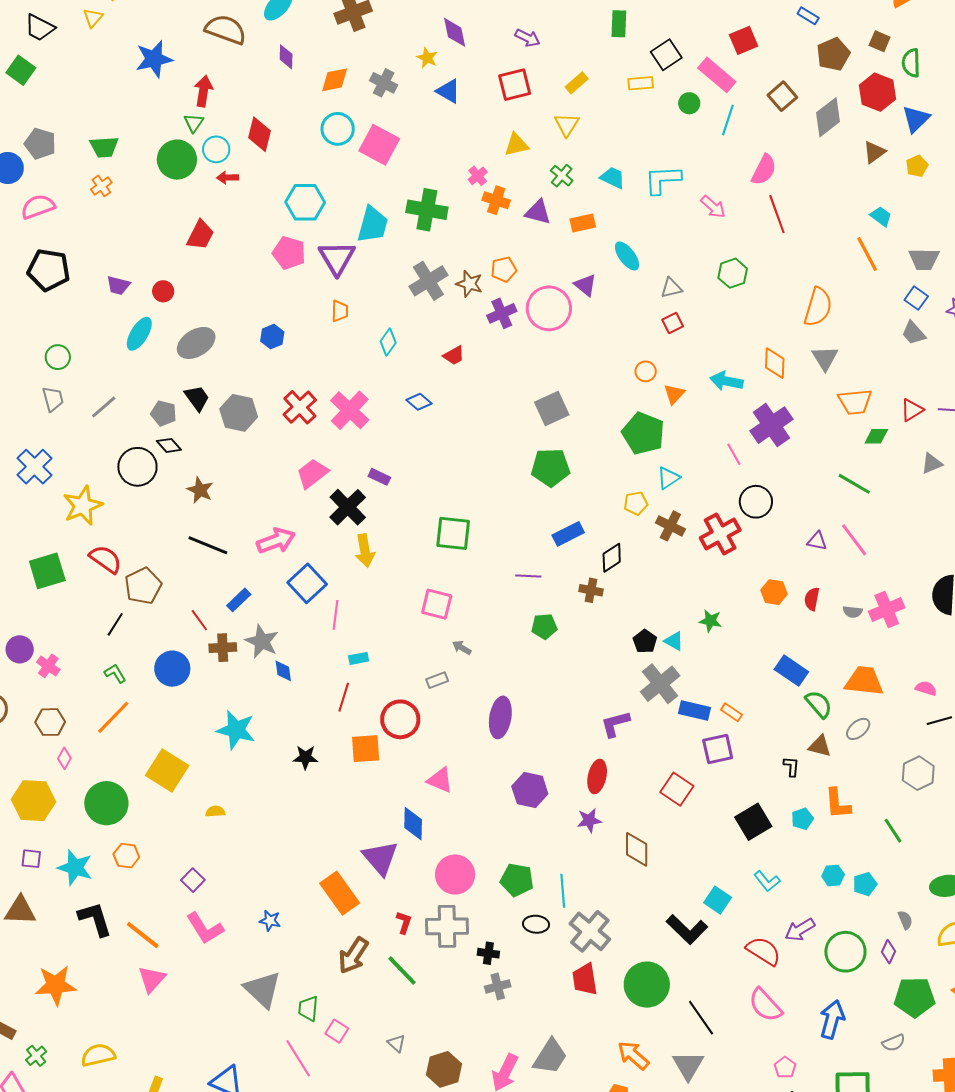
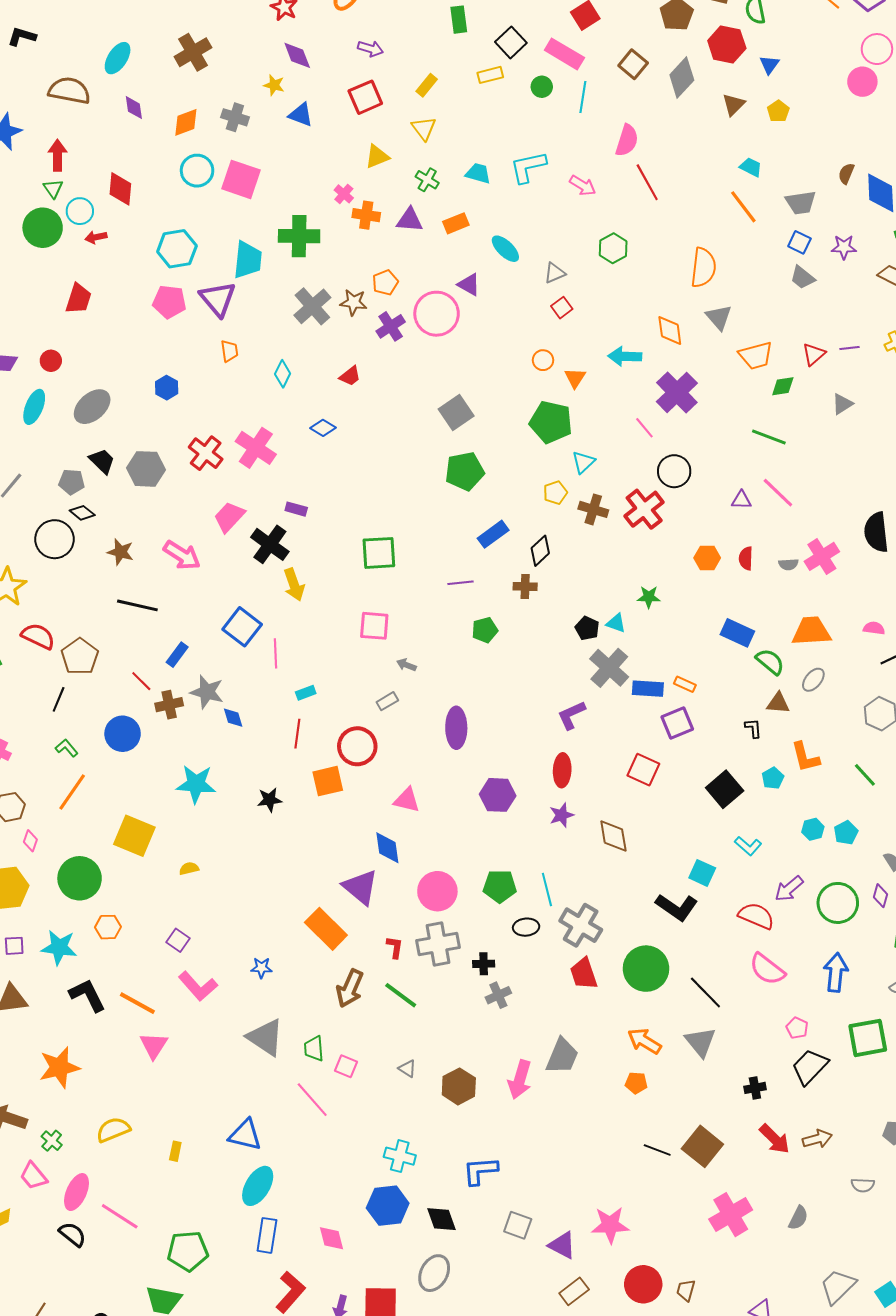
blue triangle: (916, 119) -> (769, 65), size x0.7
pink arrow: (276, 541) -> (182, 555), moved, turned 63

